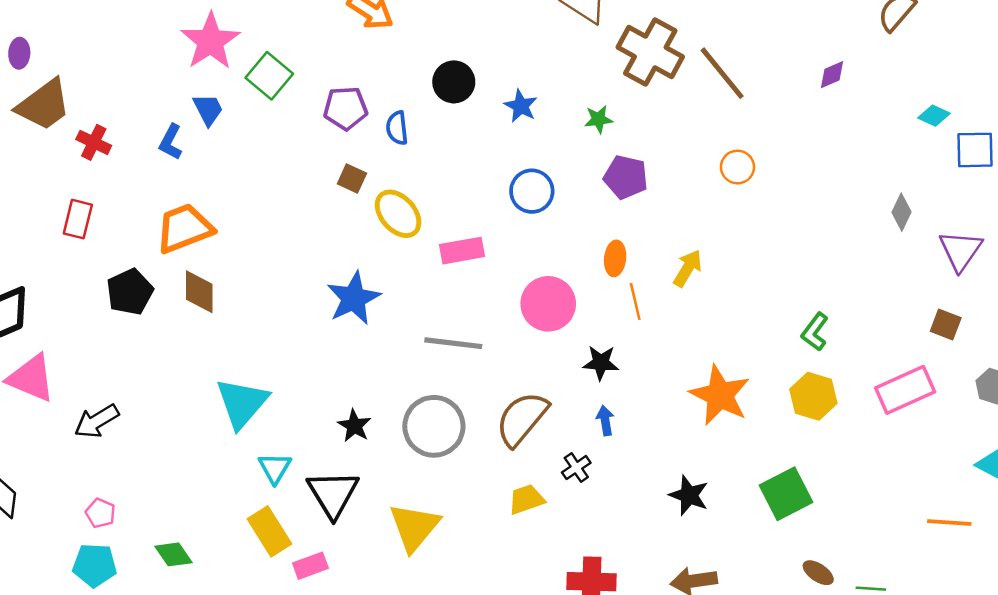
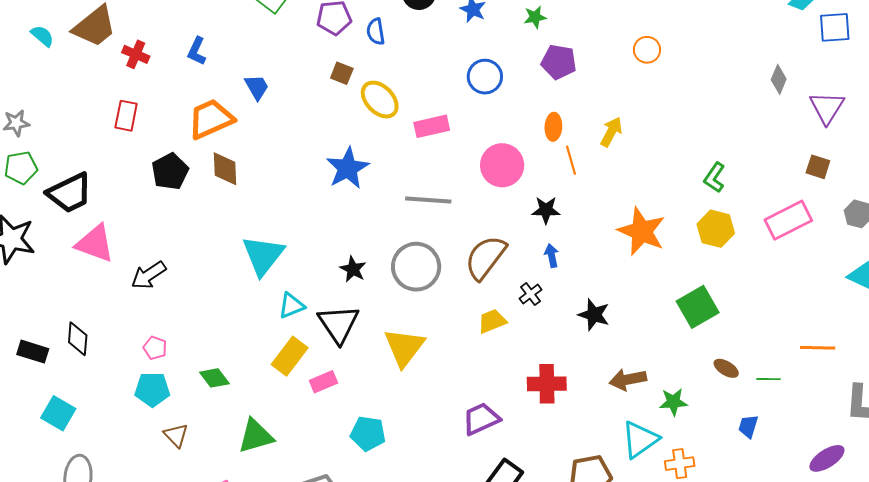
blue trapezoid: (208, 110) -> (257, 87), moved
cyan triangle: (275, 468) -> (291, 306), turned 40
black star: (689, 495) -> (594, 315), moved
orange line: (949, 522) -> (818, 348), moved
yellow rectangle: (269, 531) -> (290, 356), turned 72

